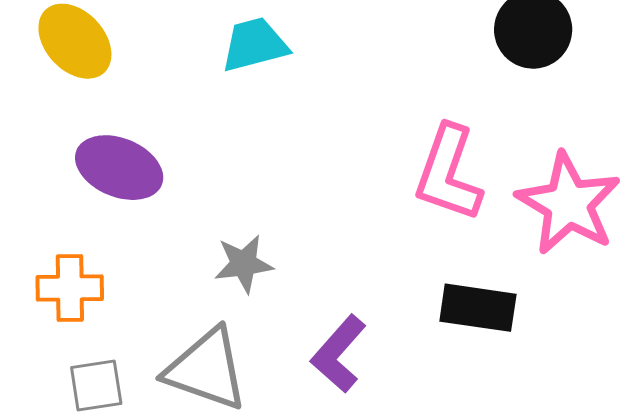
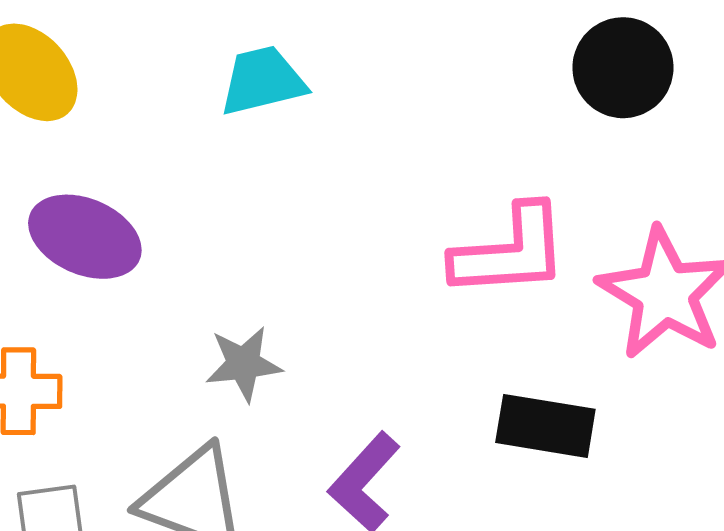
pink L-shape: (448, 173) -> (510, 252), turned -114

